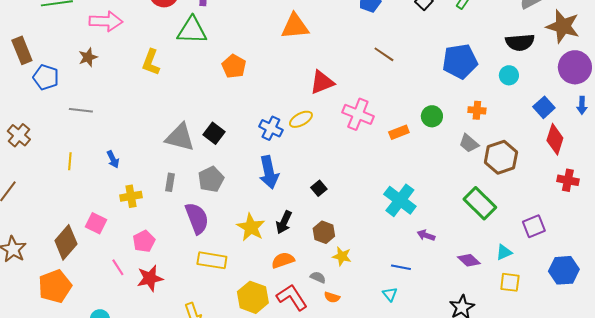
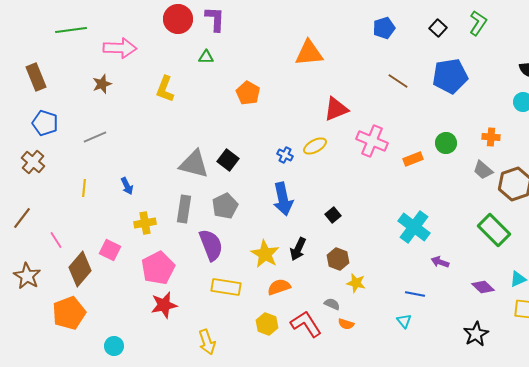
green triangle: (192, 30) -> (206, 57), size x0.5
blue pentagon: (460, 61) -> (450, 76), moved
blue pentagon: (46, 77) -> (45, 123), moved
gray line: (81, 110) -> (95, 137), turned -30
blue cross: (271, 128) -> (285, 155), size x0.7
gray rectangle: (170, 182) -> (184, 209), size x1.5
pink pentagon: (144, 241) -> (158, 268), size x1.5
orange semicircle: (283, 260) -> (279, 287), moved
pink line: (118, 267) -> (56, 240), moved
yellow hexagon: (253, 297) -> (267, 324), size x0.7

